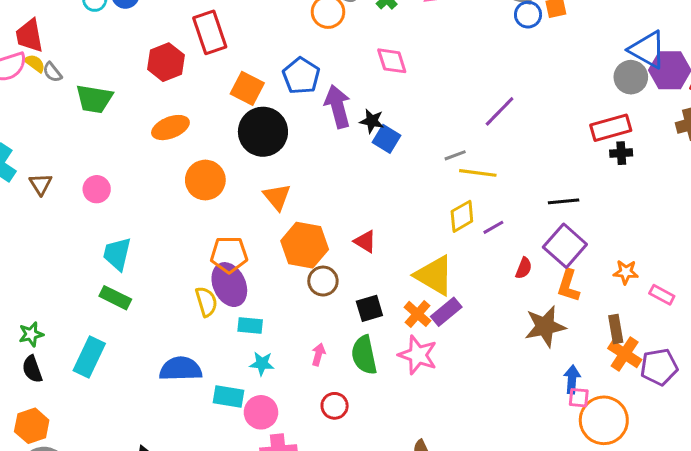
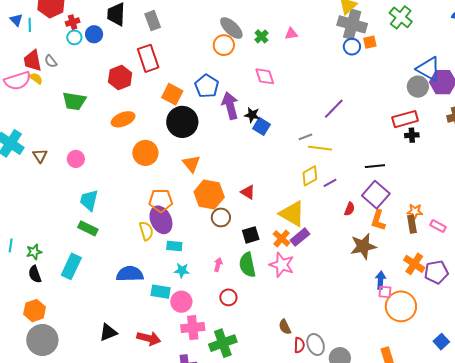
gray semicircle: (52, 72) -> (51, 61), moved
brown rectangle: (616, 329) -> (412, 224), moved

